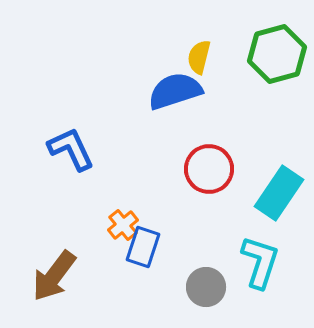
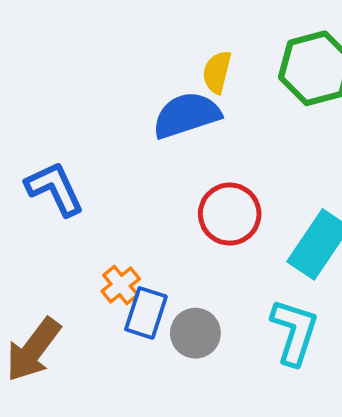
gray circle: (206, 287) -> (195, 333), moved

